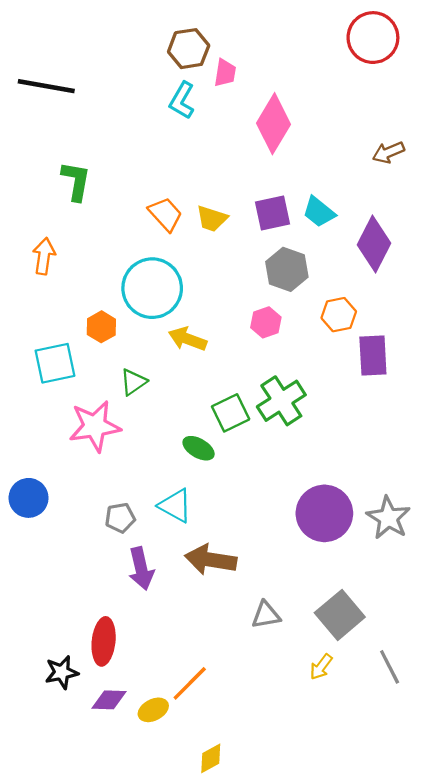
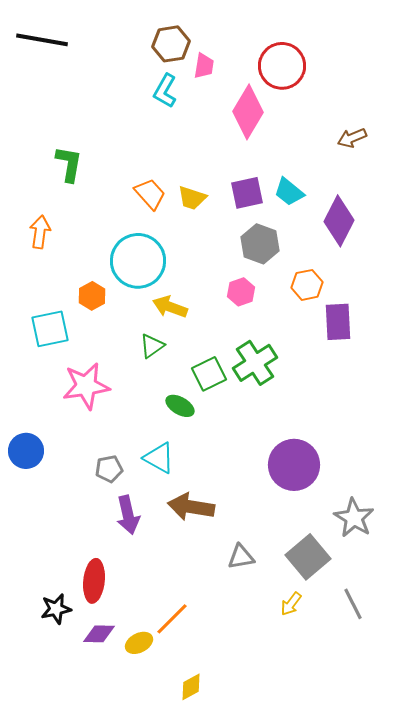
red circle: (373, 38) -> (282, 66), moved
black line: (46, 86) -> (42, 40), moved
green triangle: (133, 382) -> (152, 346), moved
gray star: (388, 518) -> (354, 518), moved

